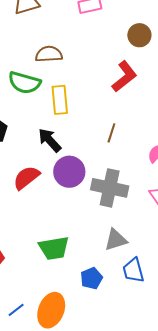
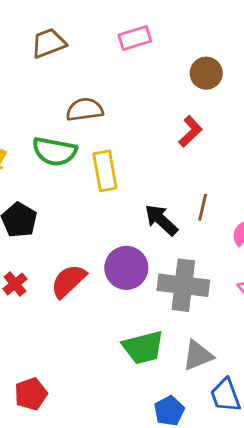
red L-shape: (124, 77) -> (190, 131), size x0.7
brown line: (111, 133) -> (203, 207), moved
black arrow: (50, 140) -> (161, 220), moved
green trapezoid: (54, 248) -> (143, 347), moved

